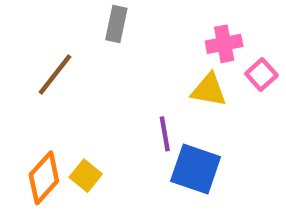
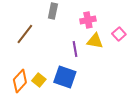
pink cross: (224, 44) -> (88, 20), moved
purple line: (165, 134) -> (75, 49), moved
blue square: (196, 169) -> (65, 77), moved

